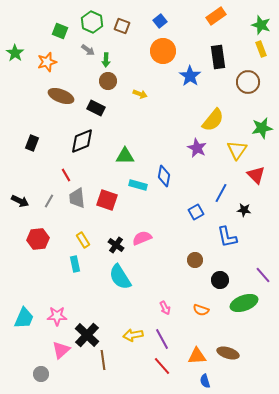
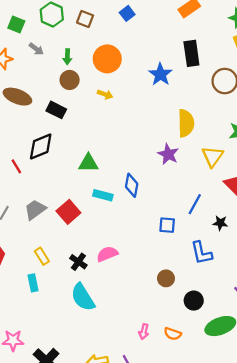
gray arrow: (88, 50) -> (36, 49), moved
orange circle: (163, 51) -> (107, 59), moved
yellow semicircle: (213, 120) -> (186, 123), turned -40
red line: (66, 175) -> (16, 166), moved
gray trapezoid: (77, 198) -> (35, 210), turned 60
red square: (107, 200) -> (68, 212), turned 30
blue square: (196, 212) -> (167, 225), turned 35
pink arrow: (165, 308) -> (144, 332), moved, turned 40

